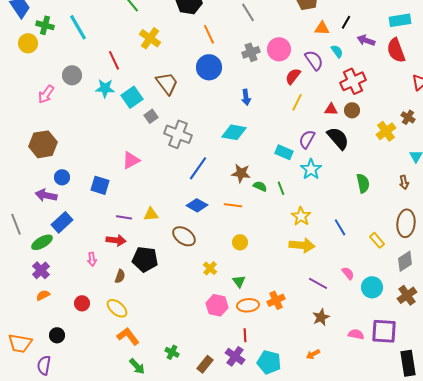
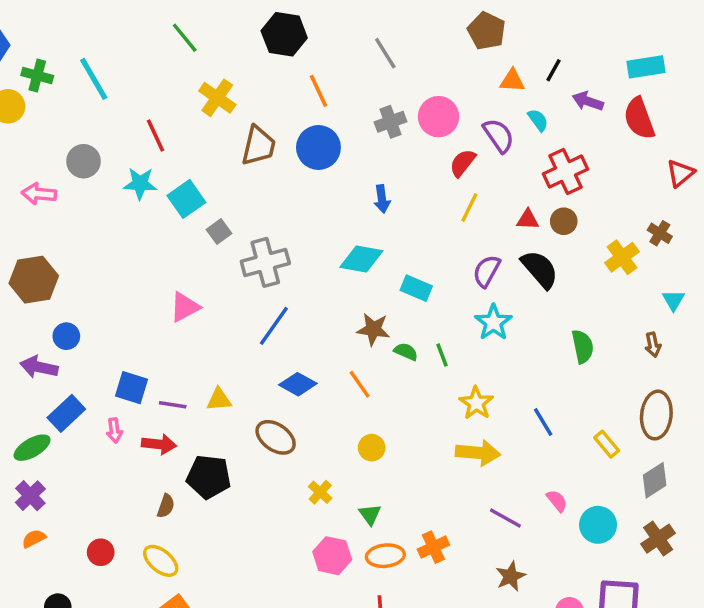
brown trapezoid: (167, 83) -> (258, 146), moved, turned 50
pink arrow: (46, 94) -> (39, 194), turned 60
gray cross: (178, 134) -> (265, 262), turned -36
cyan rectangle: (284, 152) -> (416, 288), moved
blue line: (198, 168) -> (274, 326), moved
blue square: (100, 185) -> (132, 388), moved
orange line: (233, 205) -> (360, 384), turned 48
pink arrow: (92, 259) -> (114, 430), moved

